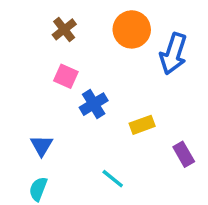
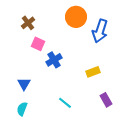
brown cross: (64, 29) -> (28, 23), moved
yellow rectangle: (142, 125) -> (93, 72), moved
purple rectangle: (184, 154) -> (106, 100), moved

